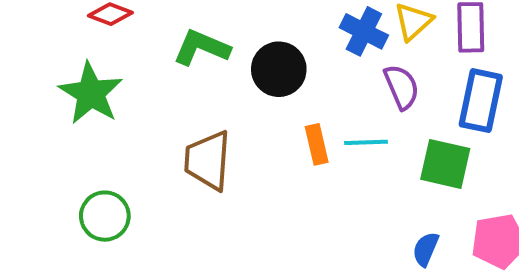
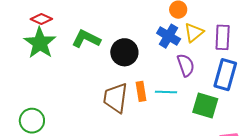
green star: (91, 93) -> (40, 43), moved
brown trapezoid: (208, 160) -> (116, 98), moved

